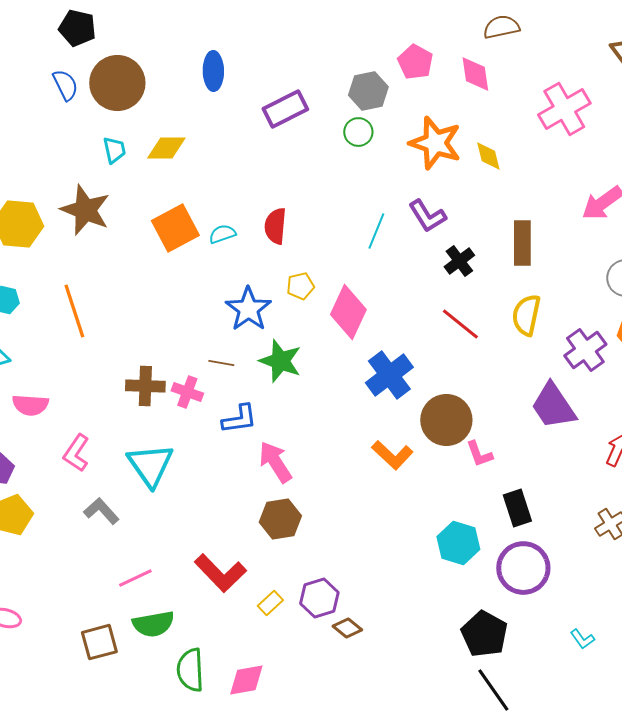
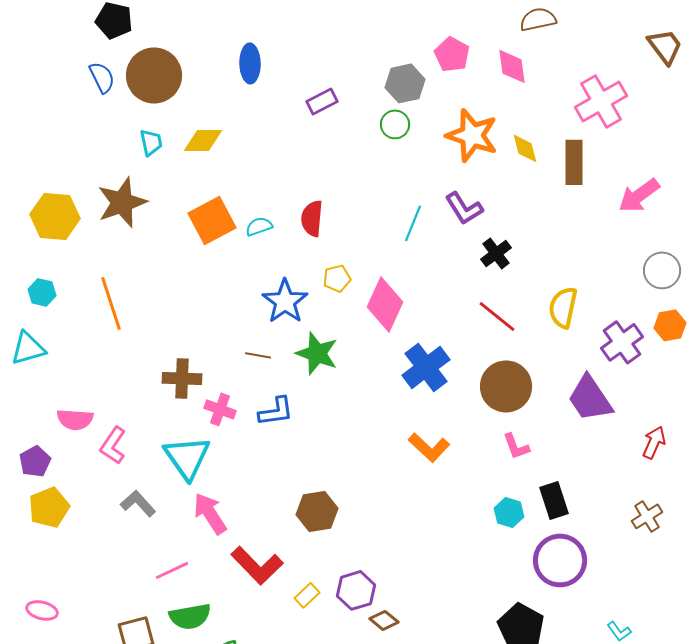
purple rectangle: (285, 109) -> (322, 101), size x0.7
brown star: (85, 210) -> (122, 202), turned 30
brown rectangle: (522, 243) -> (574, 162), moved
pink cross: (187, 392) -> (220, 409), moved
pink semicircle: (30, 405) -> (75, 419), moved
brown circle: (446, 420) -> (506, 386), moved
pink arrow: (275, 462) -> (210, 513), moved
cyan hexagon: (458, 543) -> (509, 512), moved, size x0.7

